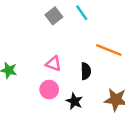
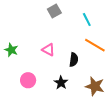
cyan line: (82, 13) -> (87, 19), moved
pink circle: (49, 90) -> (28, 80), moved

